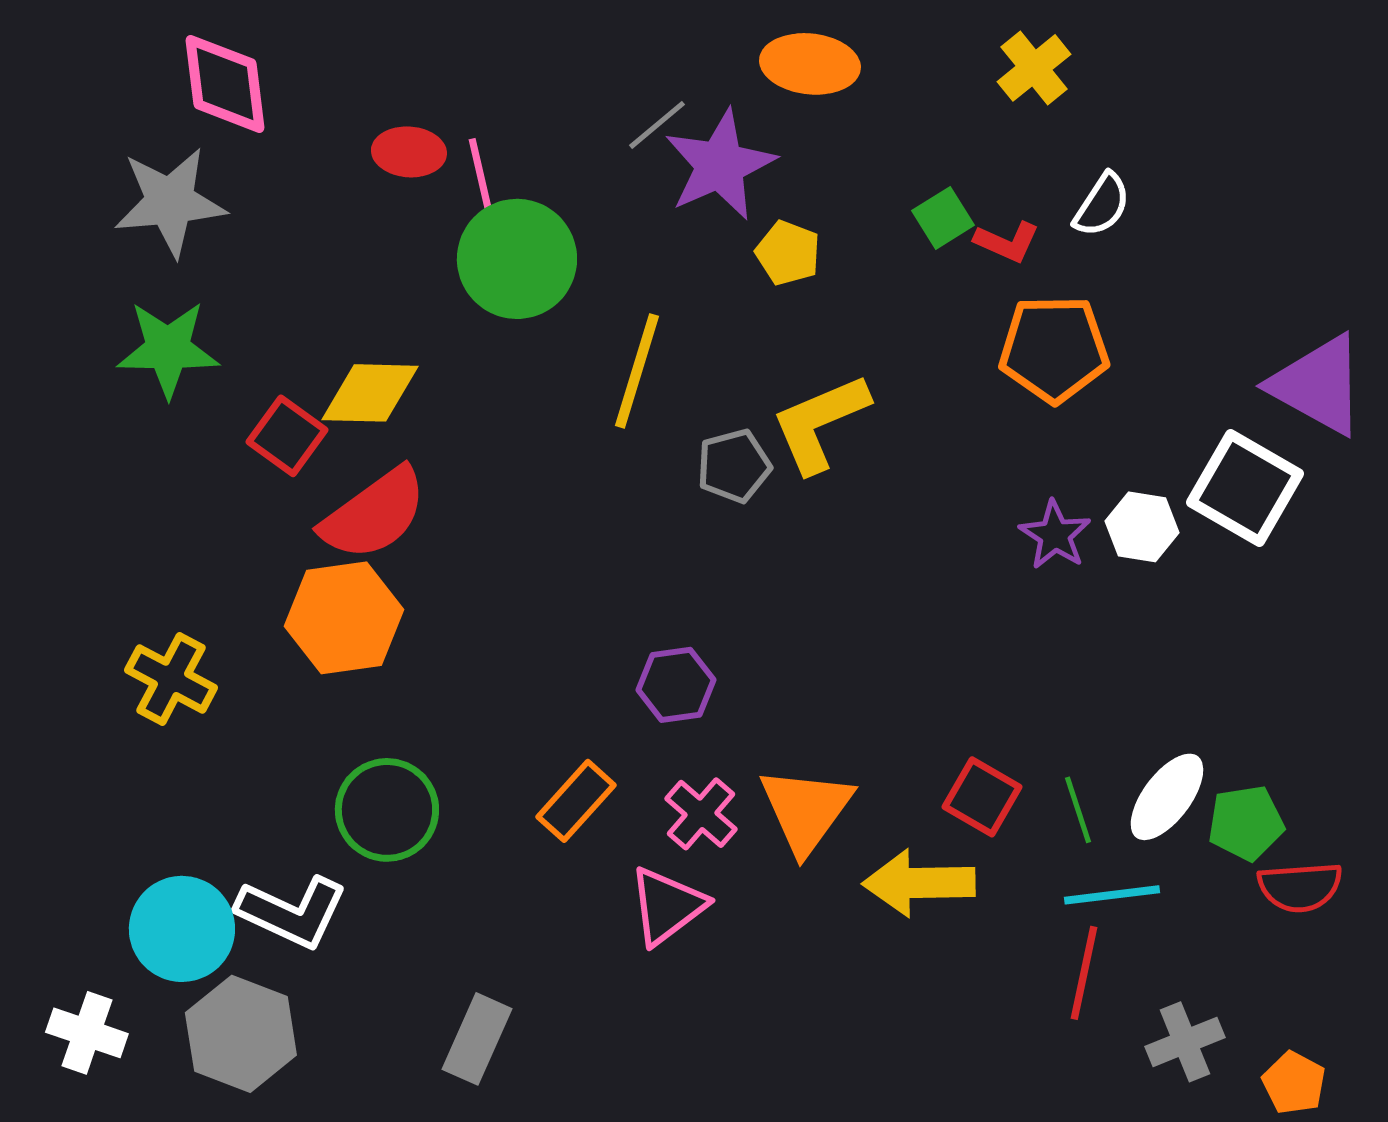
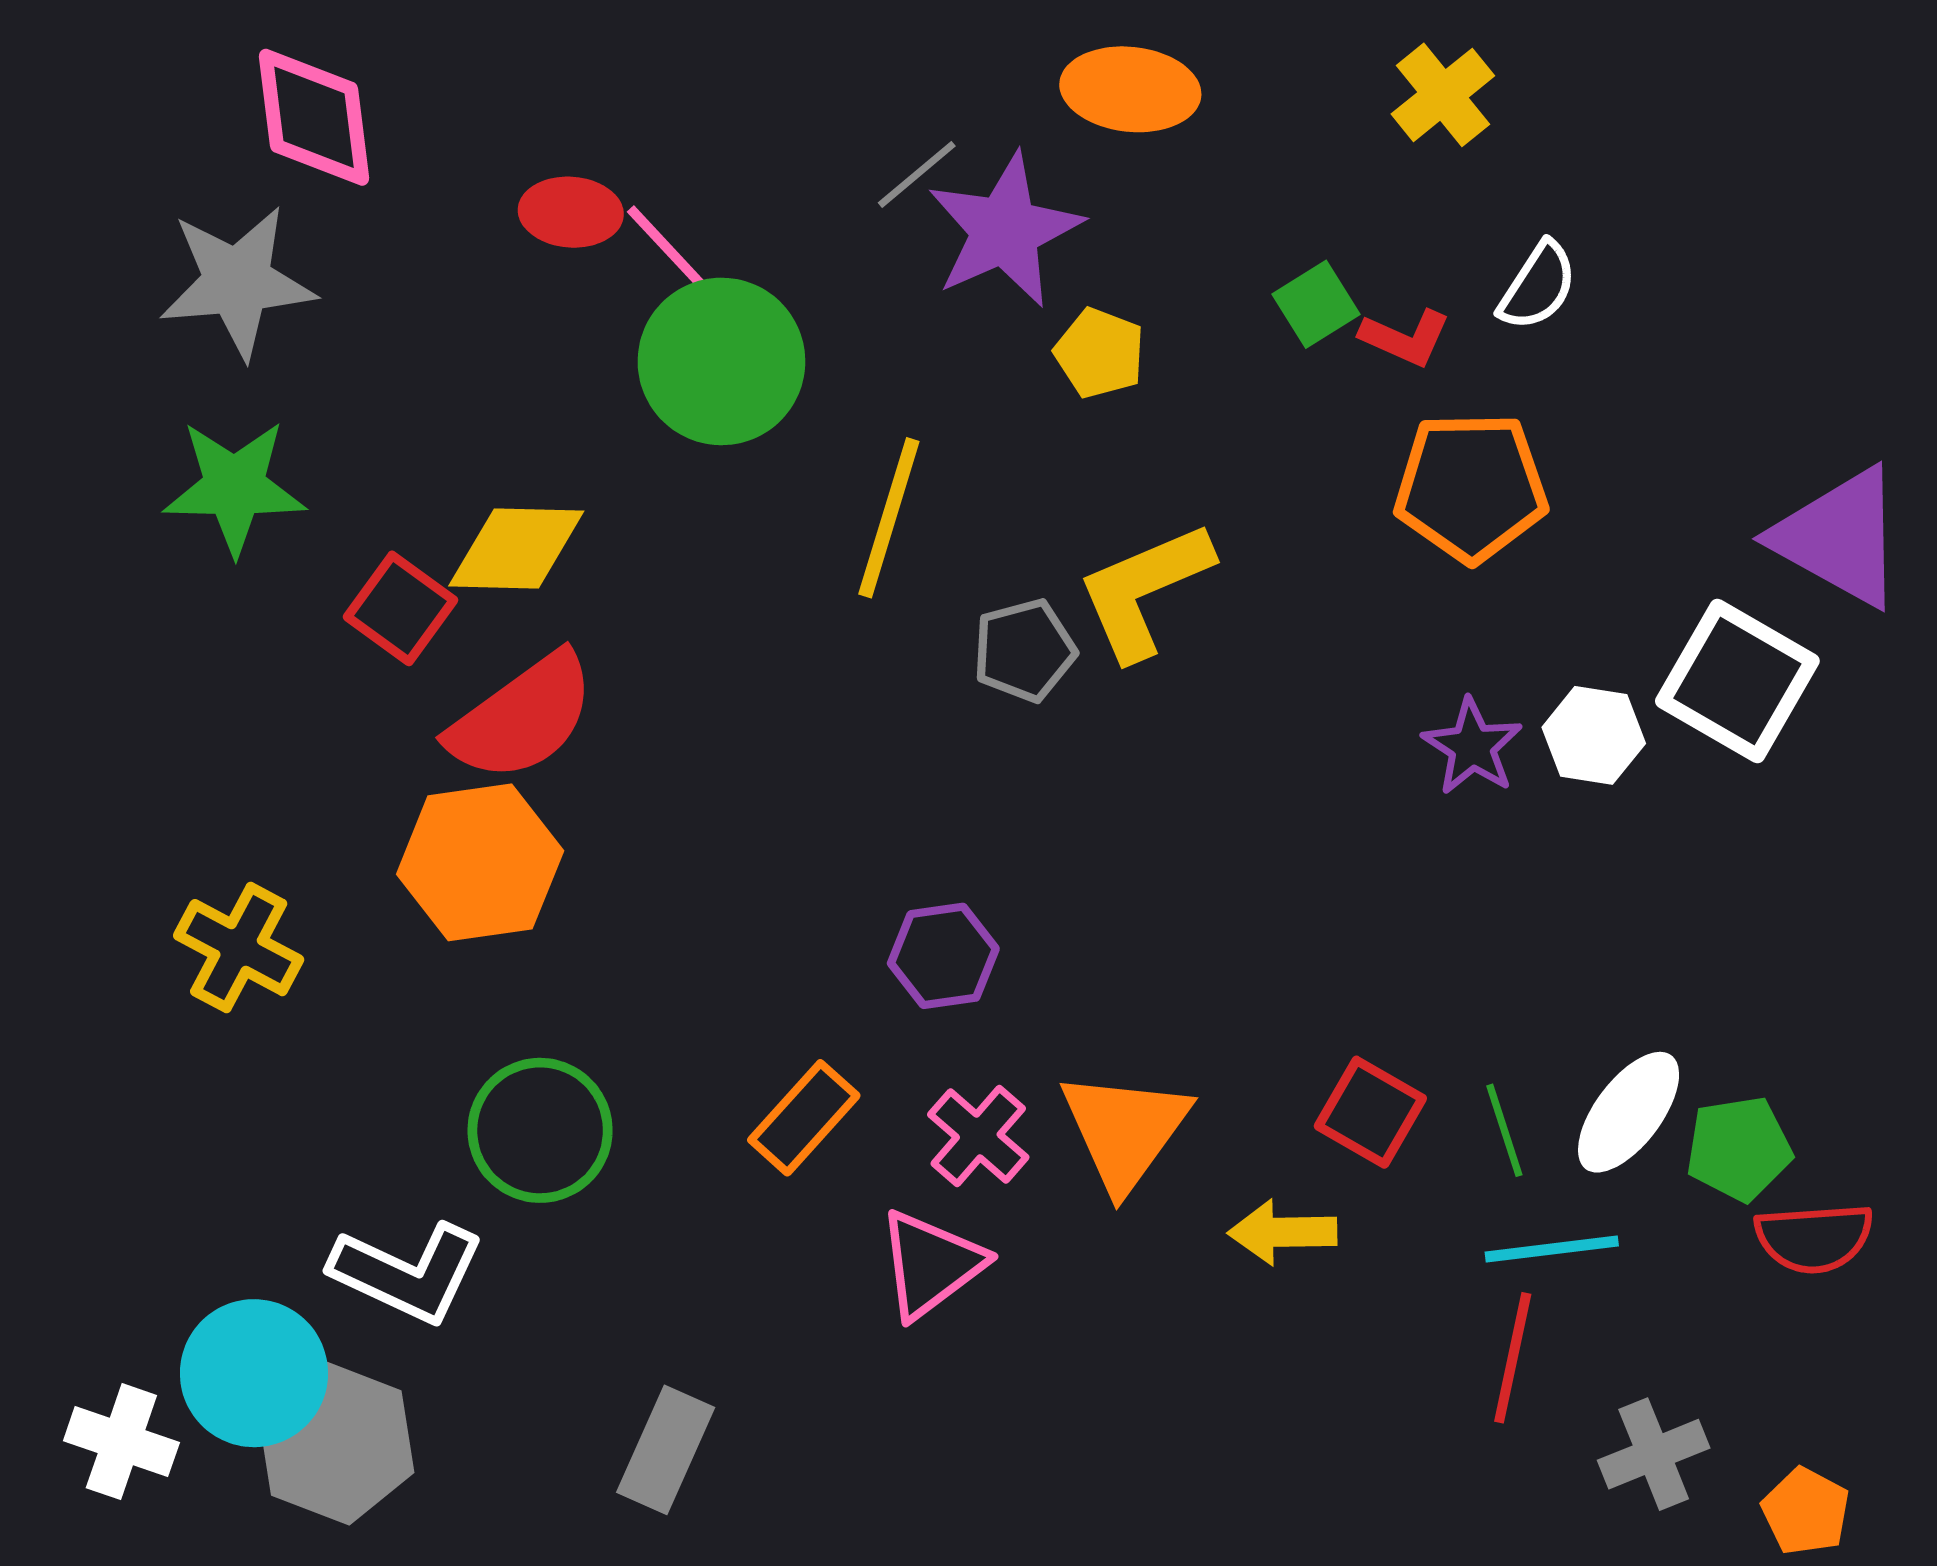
pink line: (482, 182) -> (673, 254), turned -30
yellow arrow: (919, 883) -> (1282, 1232), size x0.7
cyan circle: (182, 929) -> (254, 1373), moved

